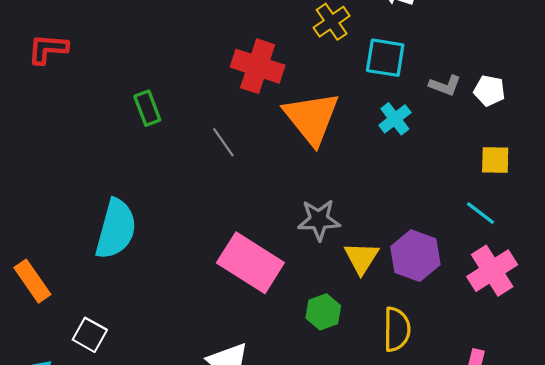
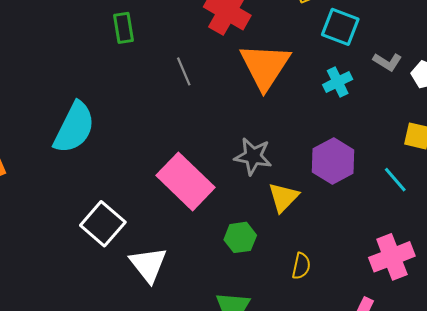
purple hexagon: (415, 256) -> (333, 161), moved
pink cross: (492, 271) -> (392, 257), moved
yellow semicircle: (397, 329) -> (301, 266), size x0.7
white square: (90, 335) -> (103, 224), moved, size x1.4

